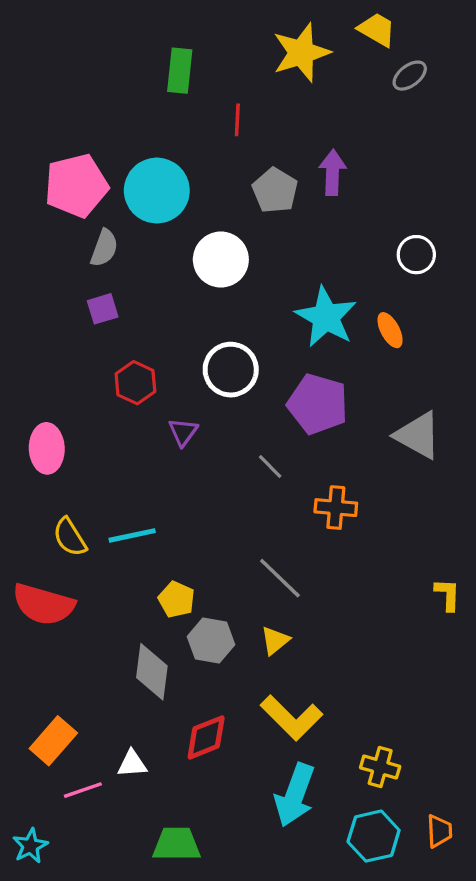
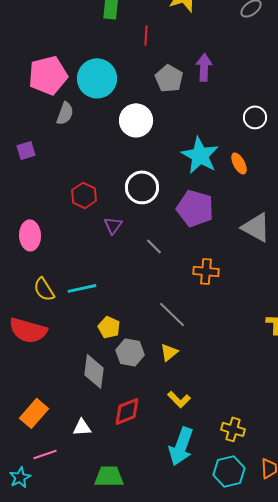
purple square: (103, 309) -> (26, 150), moved
gray line: (270, 466) -> (154, 246), moved
yellow L-shape: (291, 718) -> (179, 399), size x0.6
pink line: (83, 790) -> (45, 454), moved

